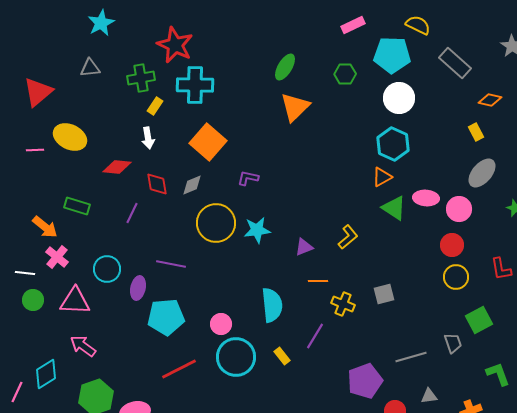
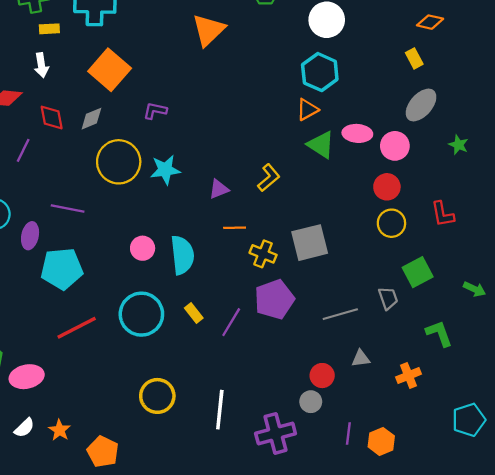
yellow rectangle: (155, 106) -> (49, 29), turned 54
gray square: (384, 294) -> (310, 243), size x1.6
pink circle: (221, 324) -> (143, 248), moved
purple line: (315, 336) -> (231, 322), moved
purple pentagon: (365, 381) -> (274, 299), moved

